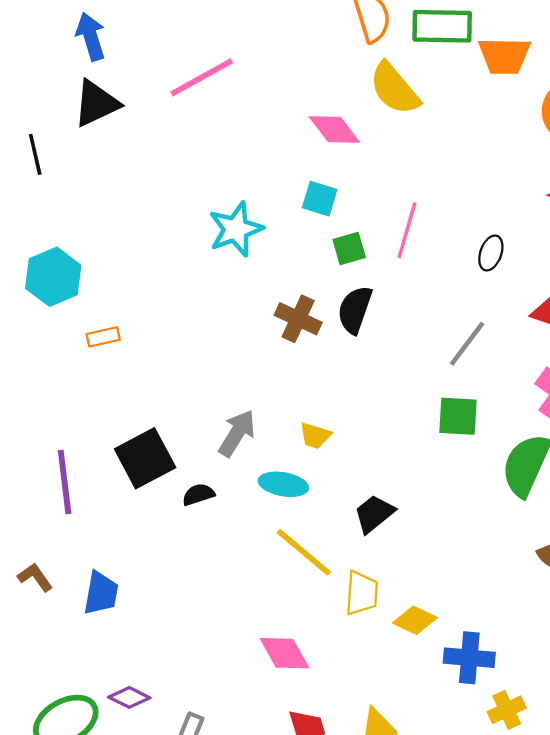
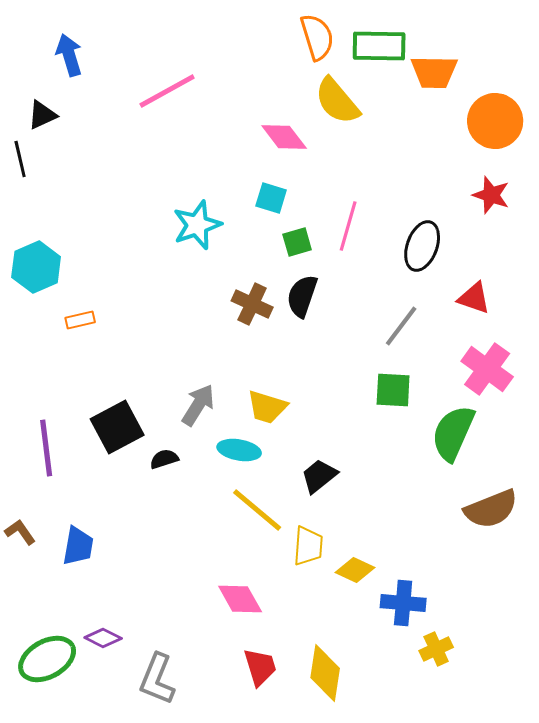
black triangle: (96, 103) -> (42, 115), moved, size x0.7
black ellipse: (491, 253) -> (422, 246), size x1.6
yellow trapezoid: (315, 436) -> (267, 407), size x1.4

